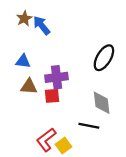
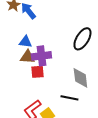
blue triangle: (23, 61) -> (25, 42), moved
brown triangle: (29, 87) -> (27, 57), moved

